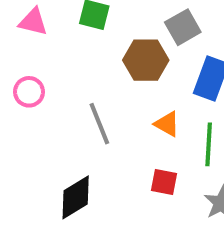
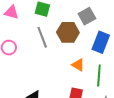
gray line: (99, 124) -> (42, 37), moved

